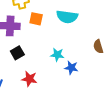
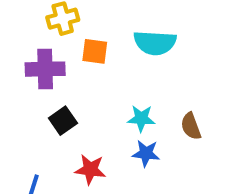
brown semicircle: (98, 47) -> (191, 126), moved
blue star: (71, 68) -> (146, 153), moved

